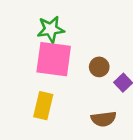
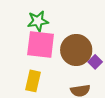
brown circle: (99, 67) -> (76, 50), size x2.0

